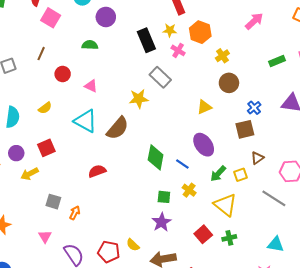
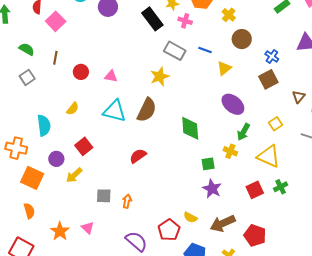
pink square: (51, 18) -> (56, 21), turned 30
green semicircle: (90, 45) -> (27, 49), moved, turned 42
brown triangle: (257, 158) -> (299, 97), moved
blue line: (182, 164) -> (205, 50), moved
green arrow: (218, 174) -> (243, 132), moved
red square: (203, 234) -> (255, 190), turned 30
pink triangle: (45, 236) -> (88, 228), moved
red pentagon: (109, 252) -> (169, 230), turned -30

